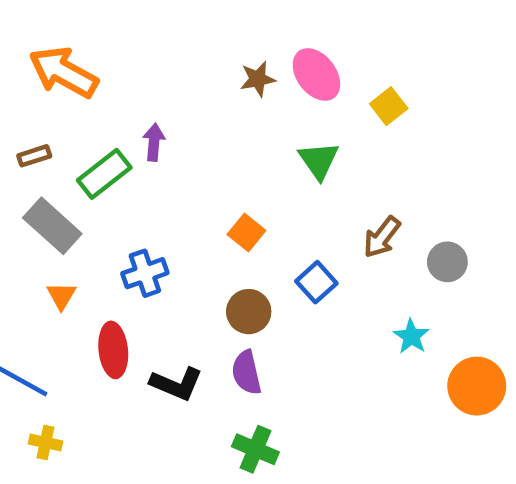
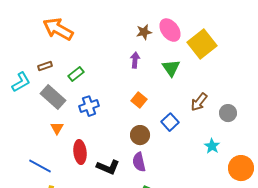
yellow square: (389, 106) -> (202, 44), size x1.8
purple arrow: (154, 142) -> (135, 60), moved
green rectangle: (104, 174) -> (76, 74), size x0.7
blue cross: (145, 273) -> (89, 106), moved

